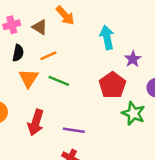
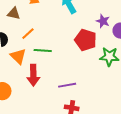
purple star: (133, 59) -> (103, 21), moved
red arrow: (36, 123) -> (33, 75), moved

